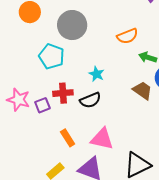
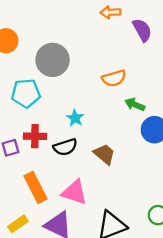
cyan pentagon: (51, 56) -> (26, 93), turned -30
brown trapezoid: (142, 90) -> (104, 154), moved
orange rectangle: (68, 138) -> (35, 187), size x1.5

